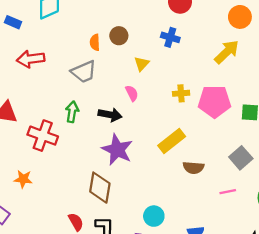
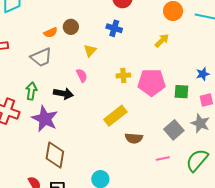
orange semicircle: (95, 42) -> (51, 32), turned -112
yellow arrow: (227, 52) -> (162, 41), size x0.7
purple star: (117, 150) -> (45, 119), moved

